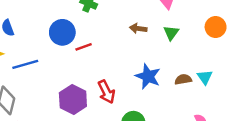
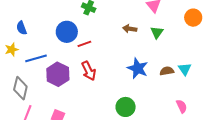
orange circle: (216, 27) -> (193, 18), moved
red arrow: (106, 92) -> (89, 71), moved
purple hexagon: (73, 100) -> (58, 74), moved

